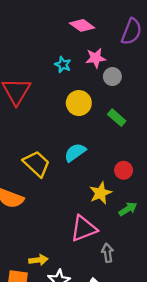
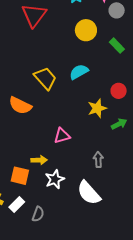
pink triangle: (84, 229) -> (62, 136), moved, size x0.7

